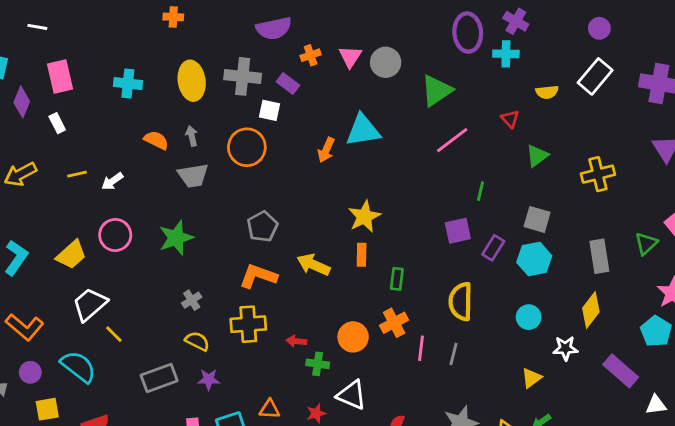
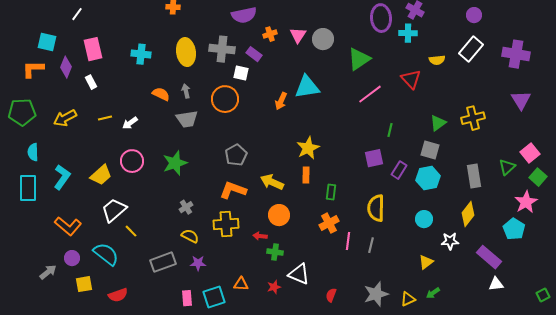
white line: (37, 27) -> (77, 14), turned -64
red triangle: (510, 119) -> (411, 79), size x1.5
green triangle: (537, 156) -> (438, 123), moved
orange circle: (353, 337) -> (279, 215), moved
white triangle: (656, 405) -> (496, 284), moved

